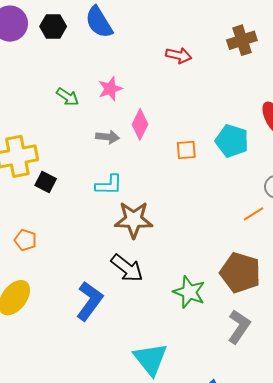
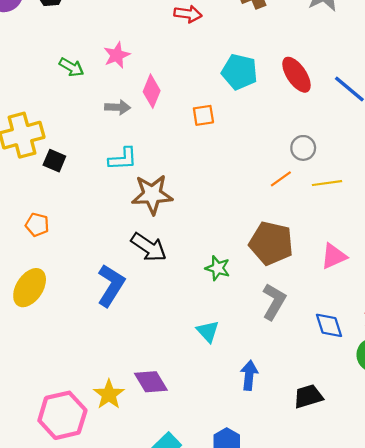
cyan pentagon: (232, 141) -> (240, 72), moved
green star: (189, 292) -> (218, 268), size x0.7
cyan triangle: (150, 359) -> (208, 331), moved, size x0.6

